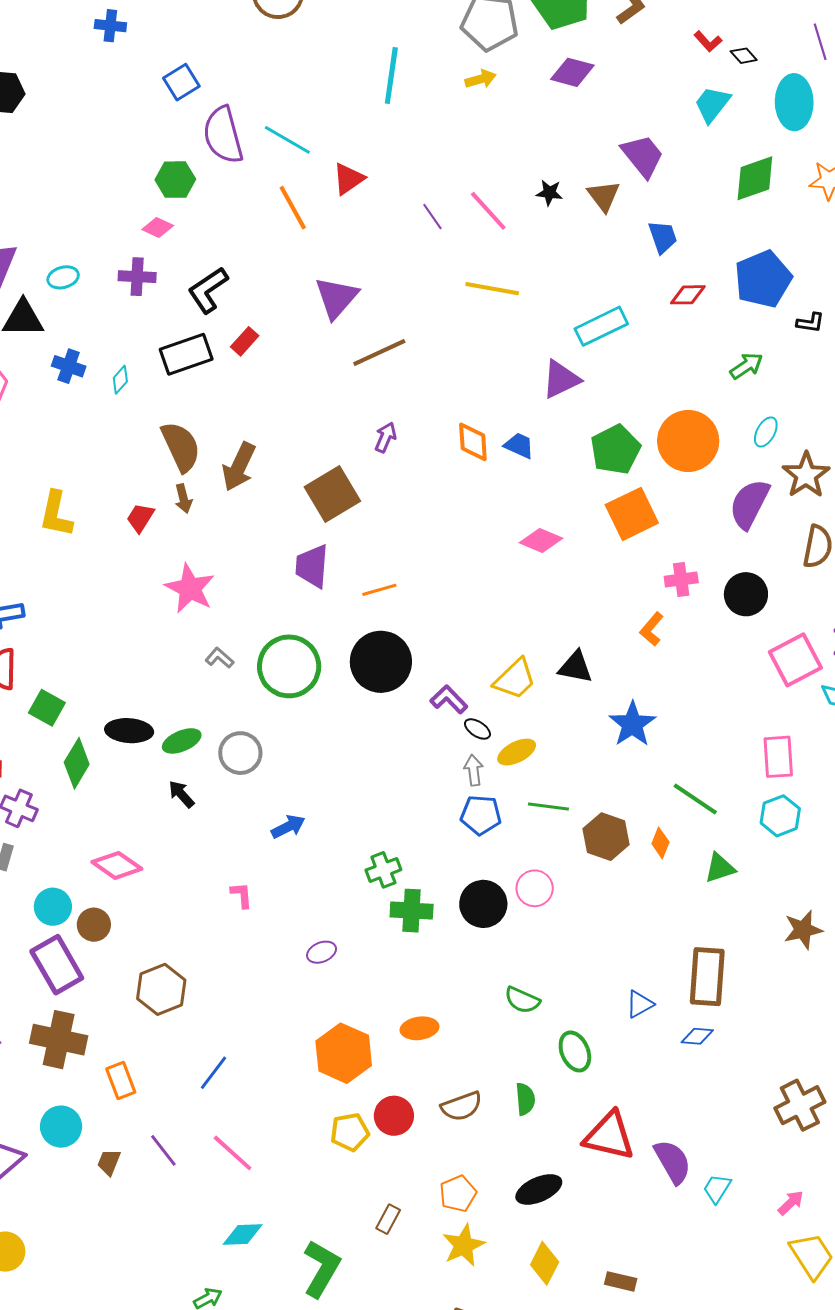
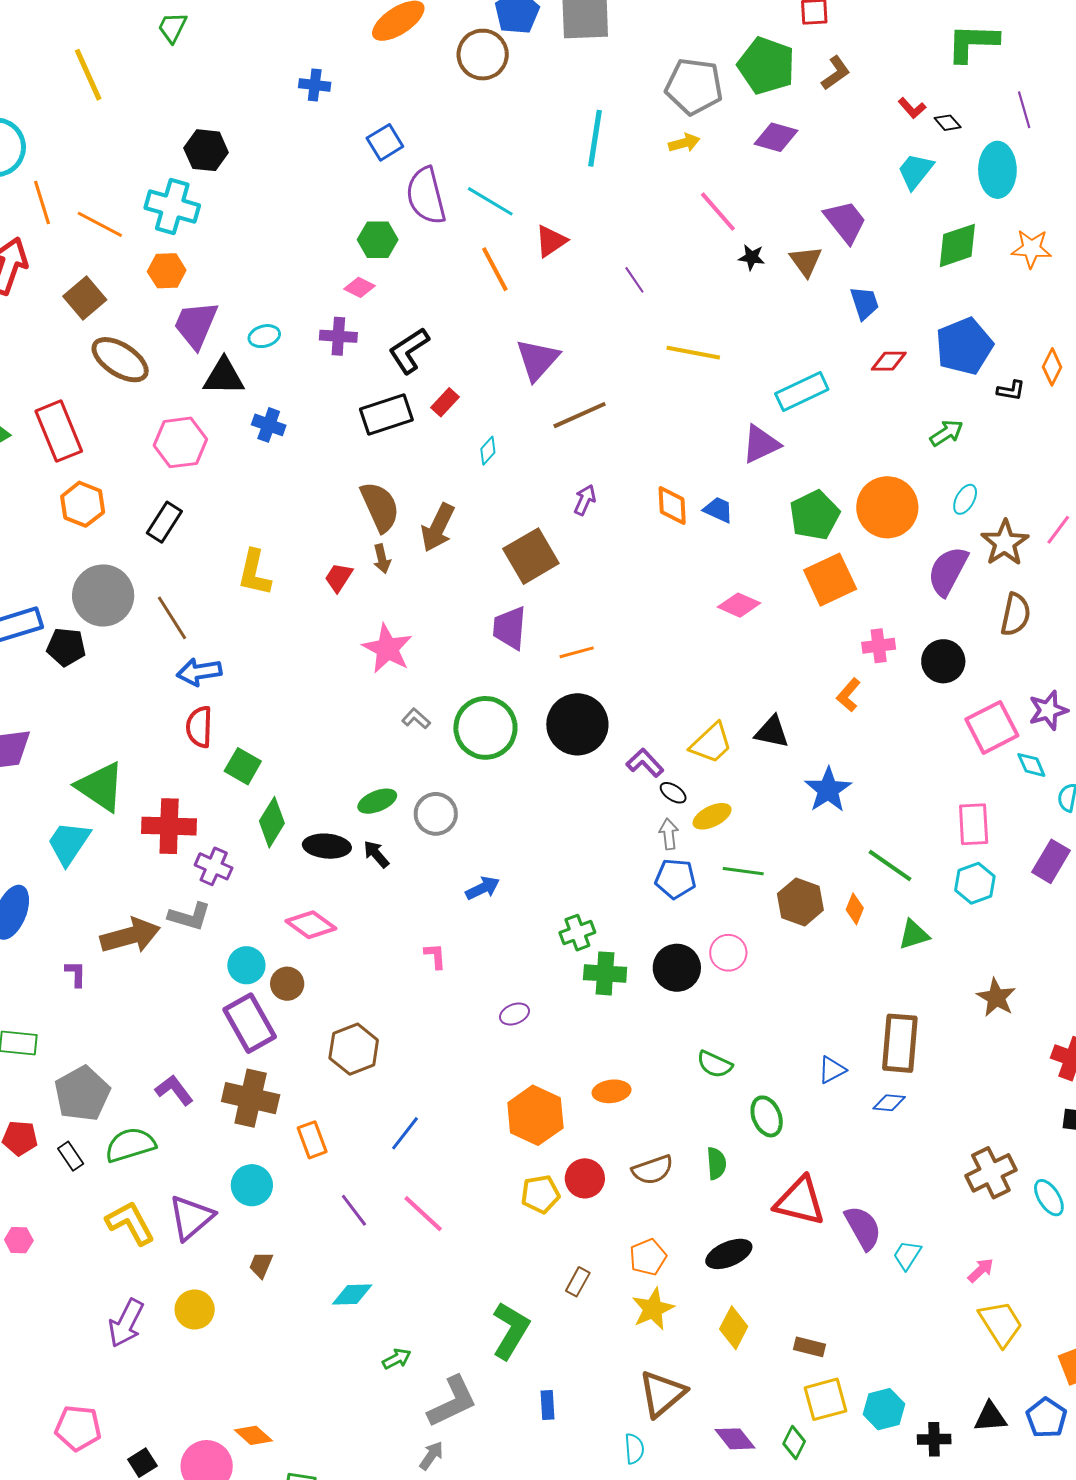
pink line: (488, 211) -> (718, 212), moved
cyan diamond: (120, 380) -> (488, 451), moved
black ellipse: (129, 731) -> (327, 846), moved
brown star: (803, 930) -> (996, 997), turned -30
brown trapezoid: (109, 1162) -> (261, 1265), moved
cyan diamond: (243, 1235) -> (352, 1294), moved

